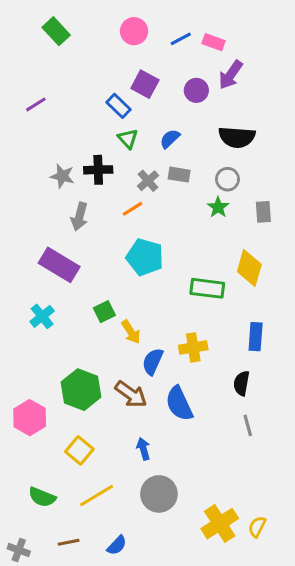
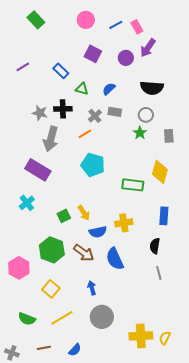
pink rectangle: (213, 42) -> (137, 27), turned 40
blue rectangle: (118, 106) -> (61, 71), moved
green triangle: (128, 139) -> (82, 89), turned -32
gray arrow: (79, 217) -> (51, 139), size x1.4
green square: (104, 312) -> (64, 216), moved
blue semicircle: (153, 362) -> (98, 232), turned -126
yellow cross: (220, 524) -> (141, 336), turned 30

